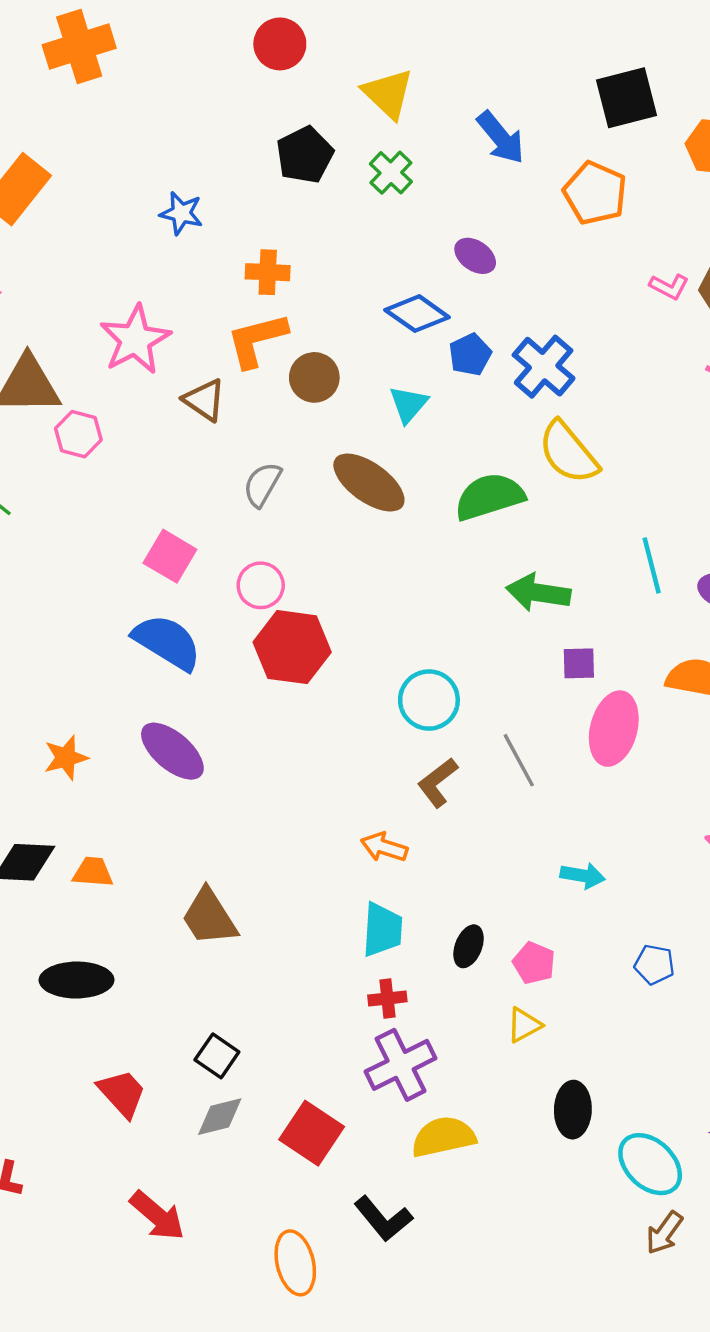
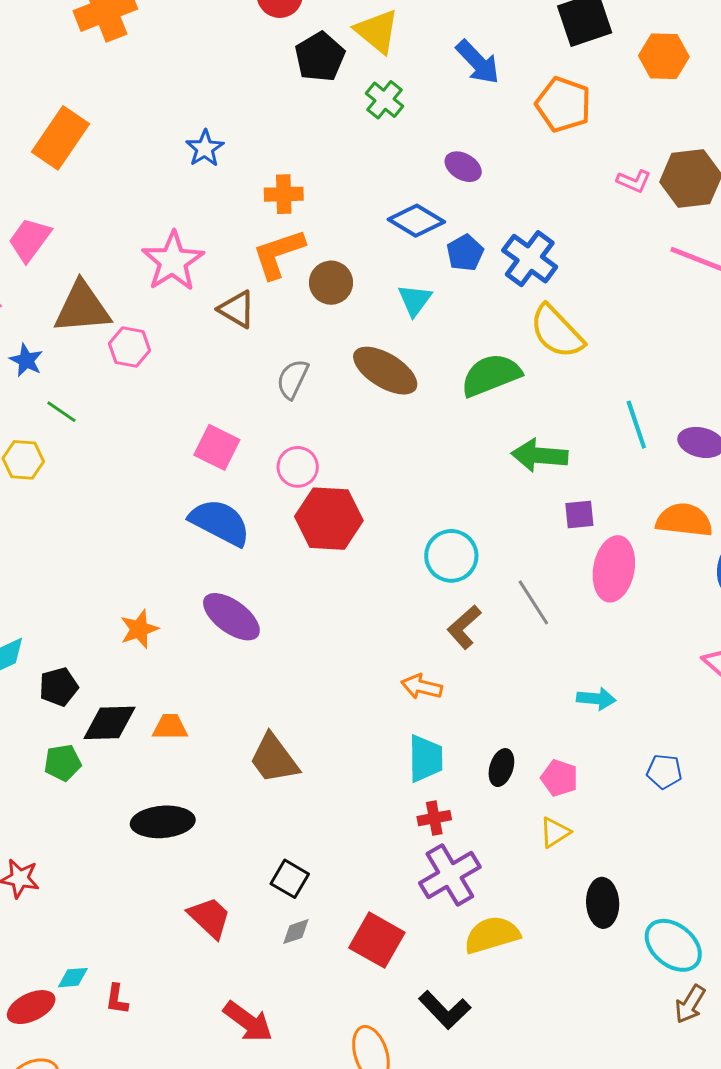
black pentagon: (305, 155) -> (320, 57), moved
blue star: (181, 213) -> (205, 148), turned 30
gray diamond: (220, 1117) -> (296, 932), size x0.7

